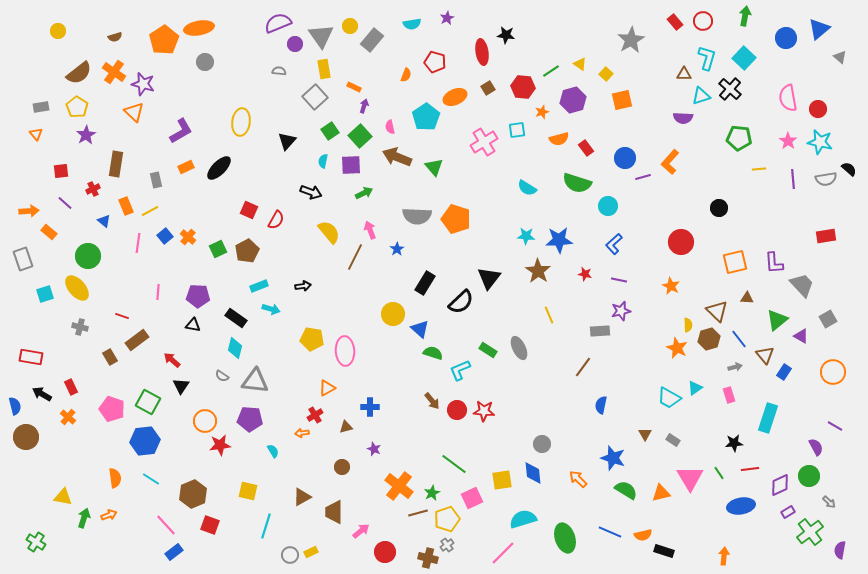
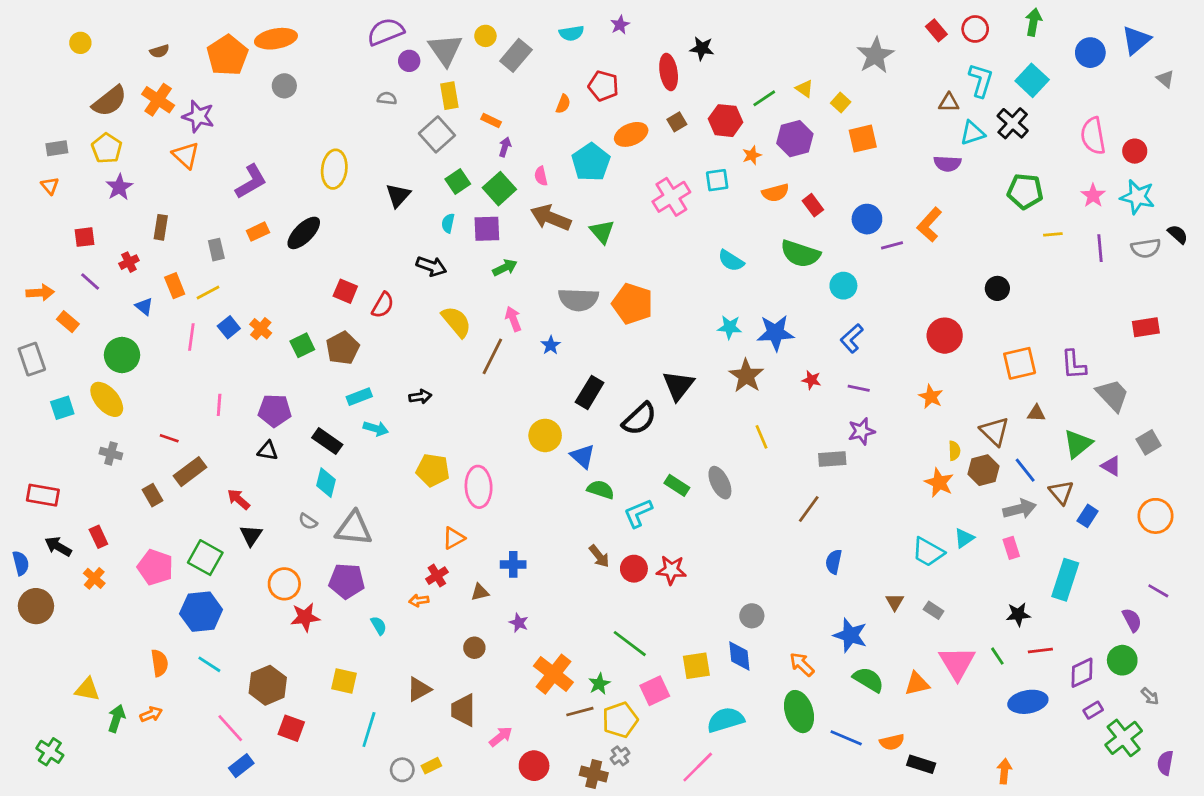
brown rectangle: (116, 164) -> (161, 227), size x0.7
gray arrow: (735, 367) -> (1020, 509), size x1.6
green ellipse: (565, 538) -> (799, 712), moved

